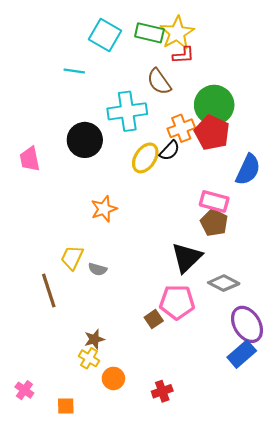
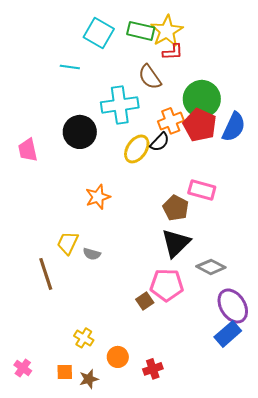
blue semicircle: (248, 170) -> (234, 127), moved
brown pentagon: (214, 223) -> (176, 208), moved
brown star: (94, 339) -> (89, 379), moved
orange circle: (113, 378) -> (118, 357), moved
orange square: (66, 406) -> (65, 372), moved

